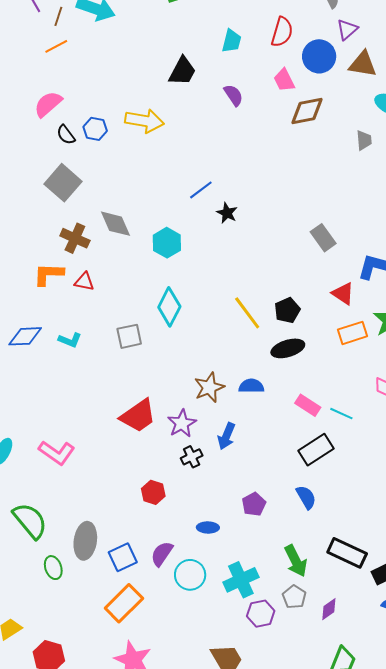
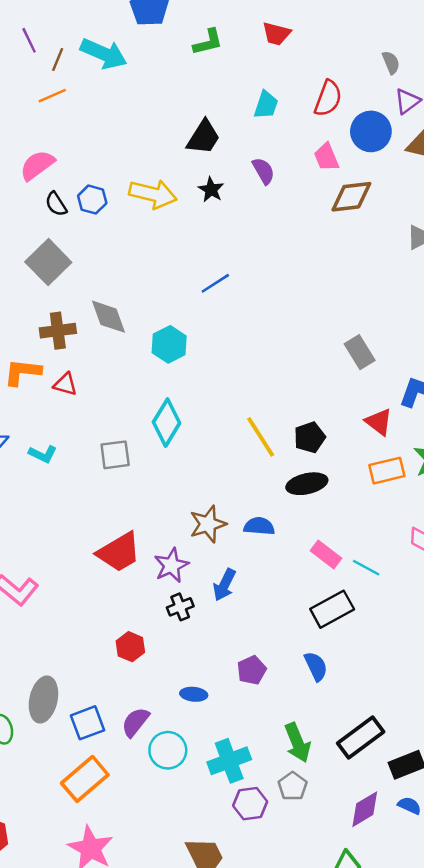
black star: (227, 213) -> (211, 190), moved
brown cross: (75, 238) -> (58, 331), turned -36
black rectangle: (347, 553) -> (361, 738), turned -66
purple diamond: (329, 609) -> (365, 809), moved, size x1.4

